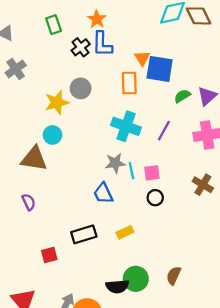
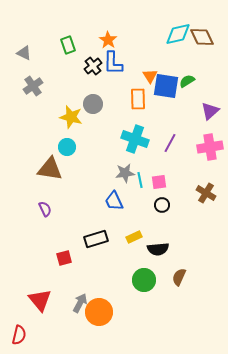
green semicircle: (182, 96) -> (187, 81), moved
yellow star: (57, 102) -> (71, 117), turned 30
black semicircle: (117, 286) -> (158, 249), moved

